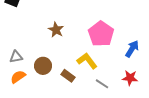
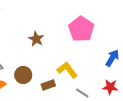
pink pentagon: (101, 34) -> (81, 29), moved
brown rectangle: (68, 76) -> (48, 85), turned -56

